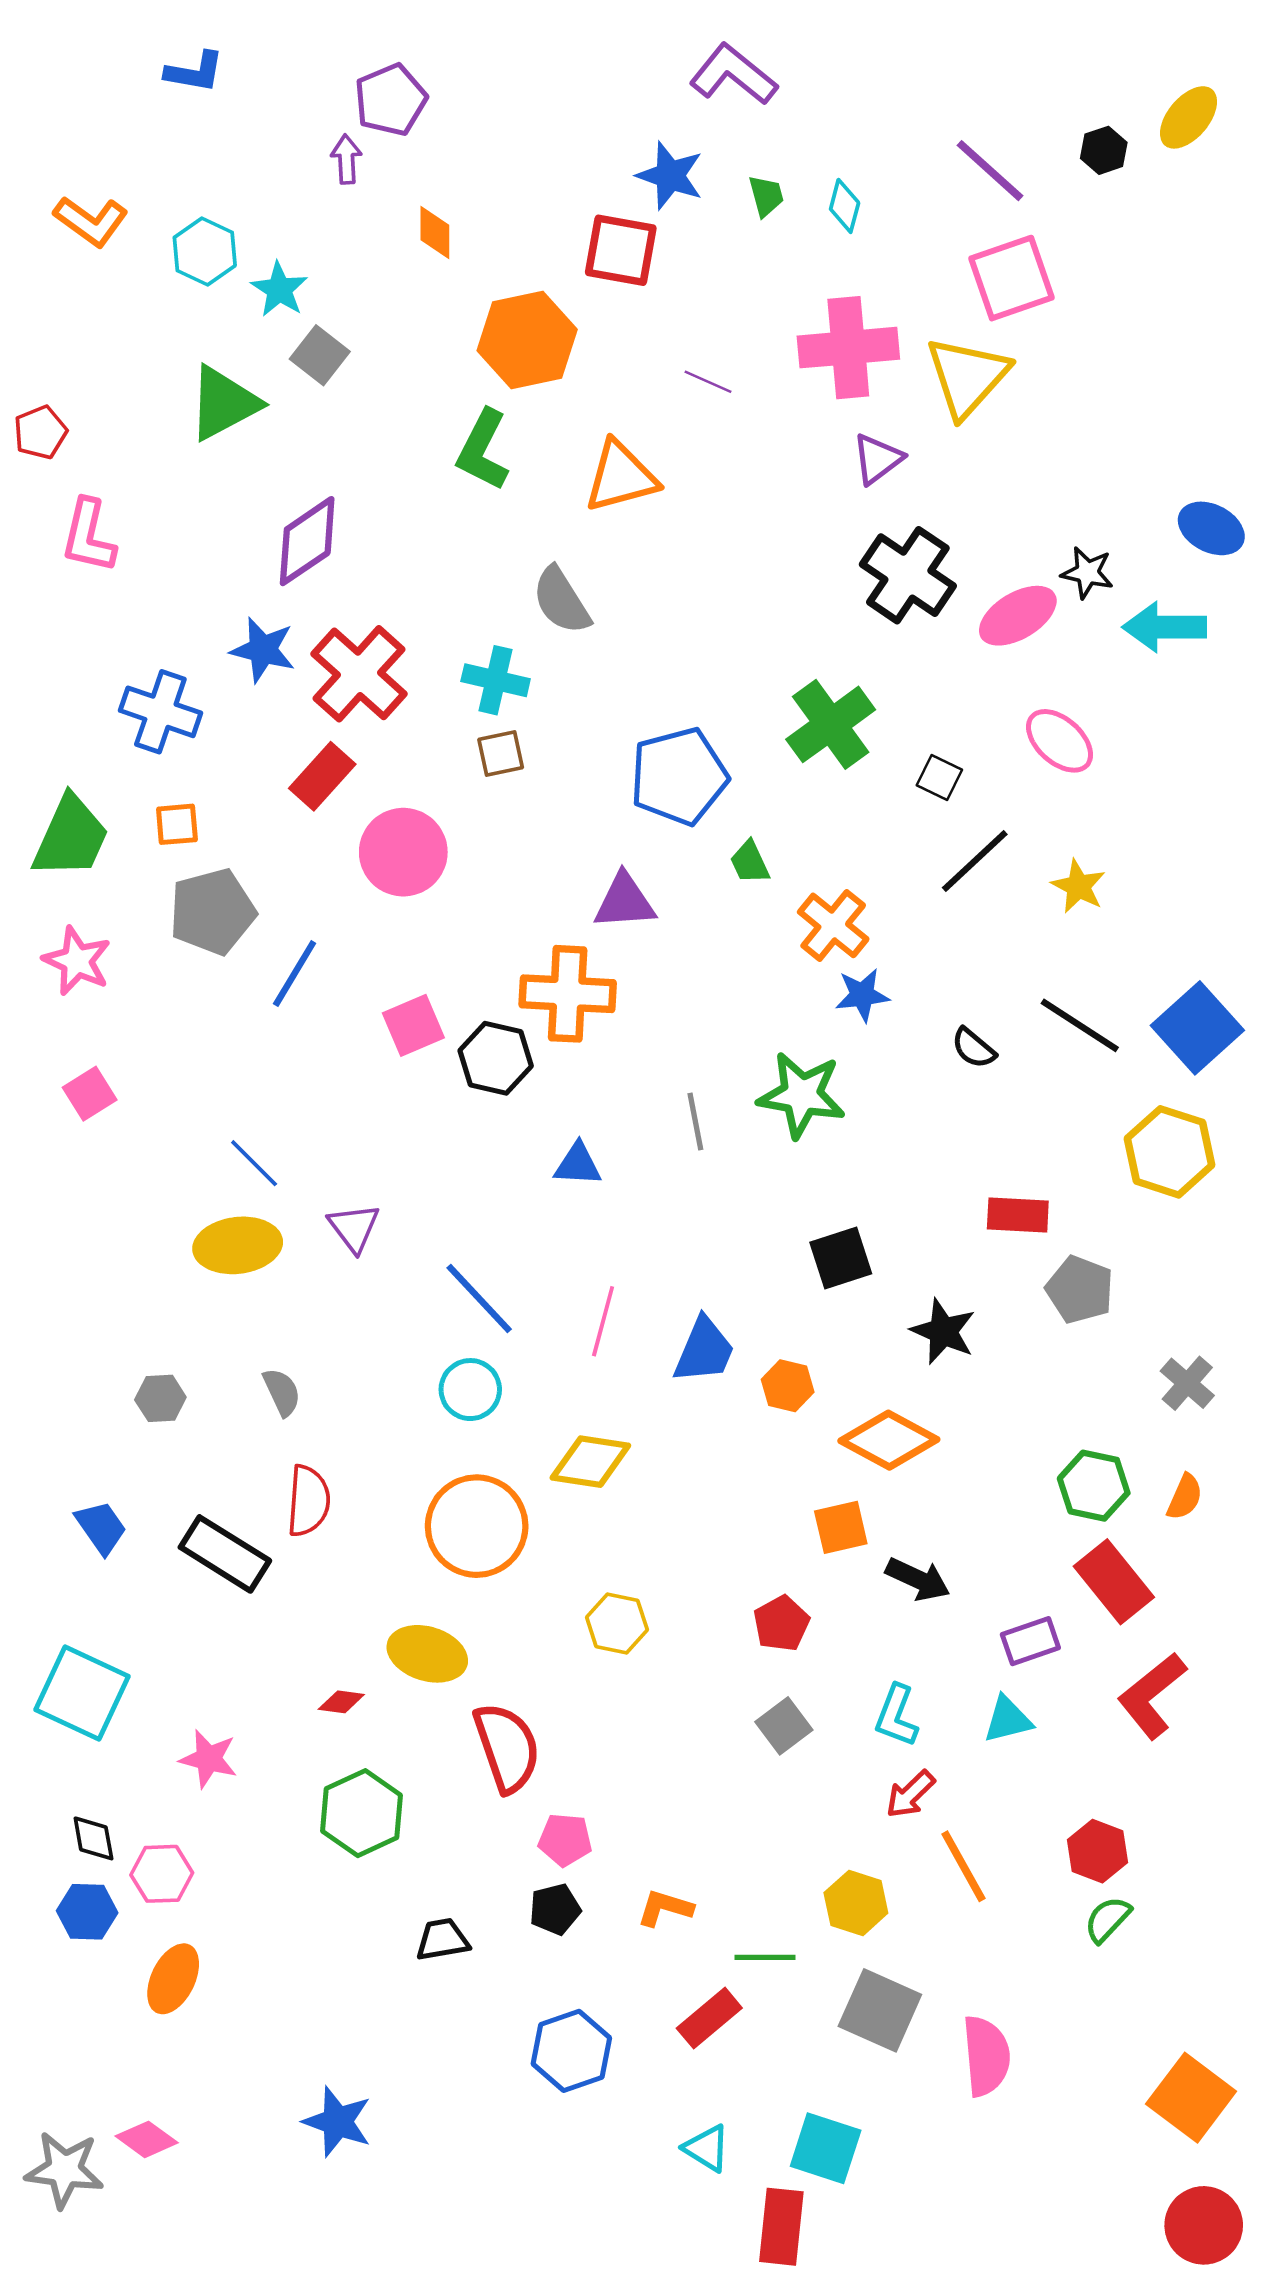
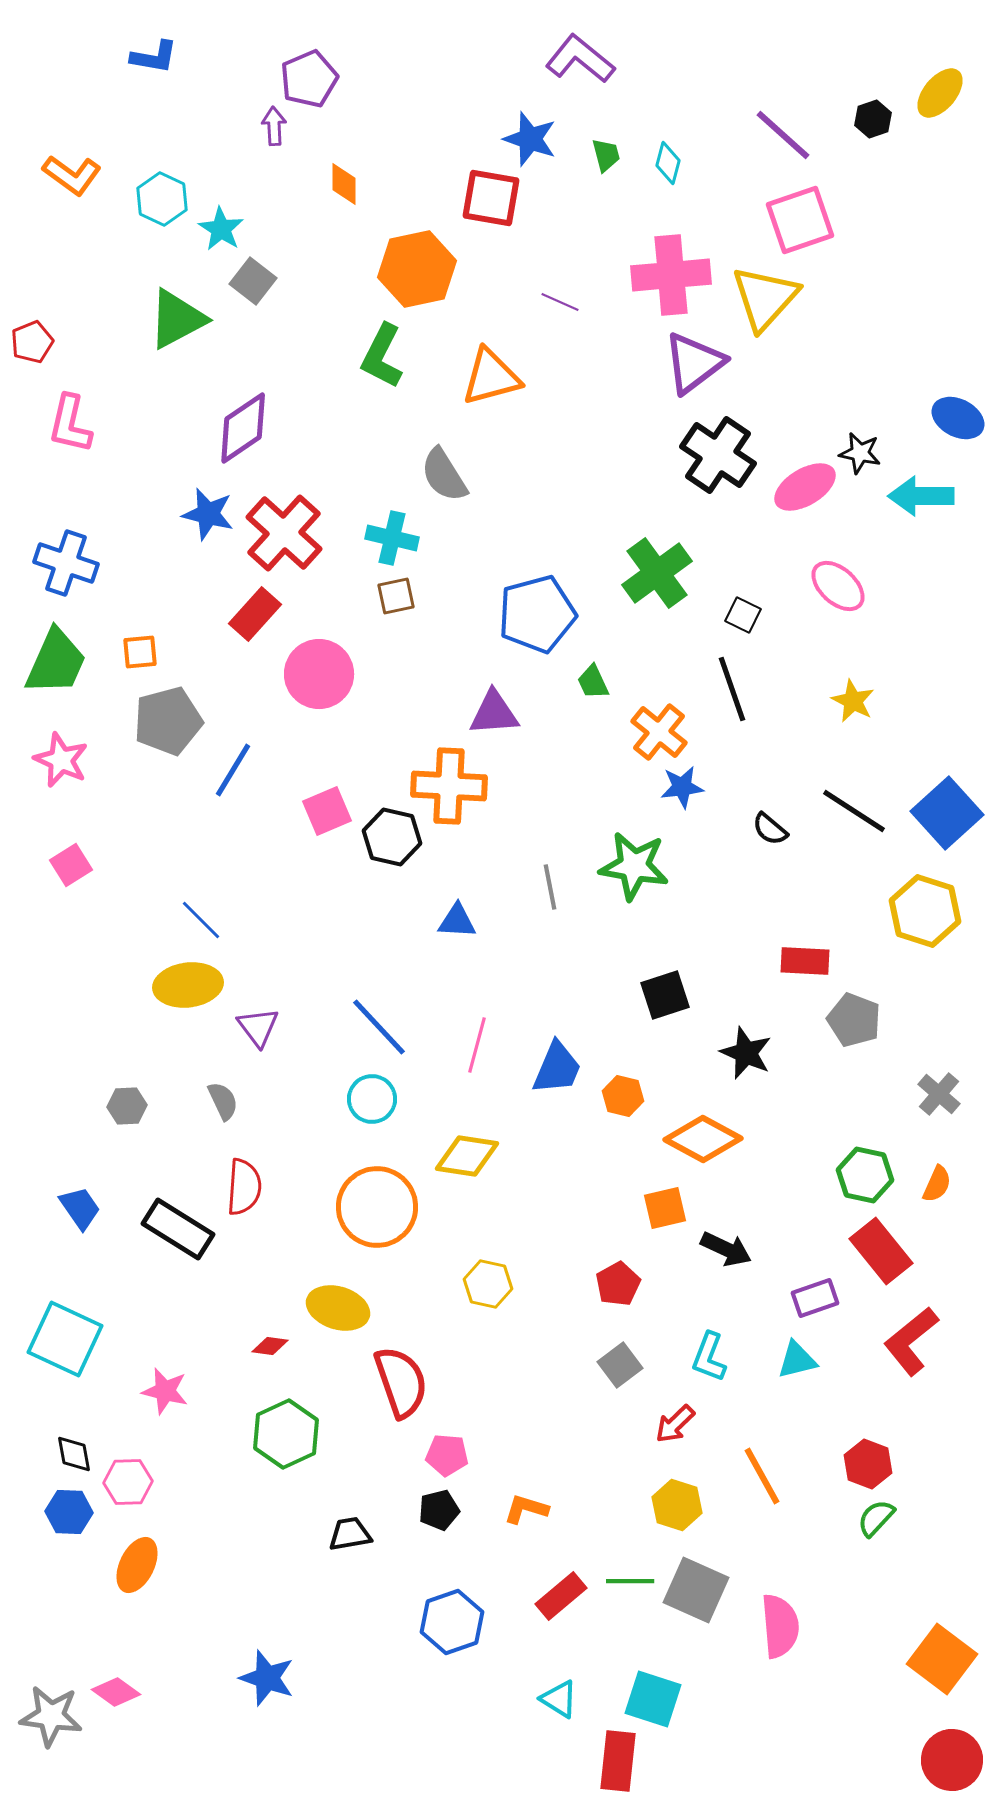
purple triangle: (877, 459) -> (694, 363), size x1.5
blue cross: (160, 712) -> (66, 563), moved
black line: (975, 861) -> (732, 689), moved, turned -66
purple triangle: (354, 1228) -> (258, 1027), moved
red arrow: (910, 1794) -> (675, 1424), moved
green line: (765, 1957) -> (630, 1581), moved

